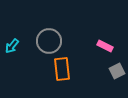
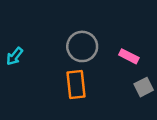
gray circle: (49, 41) -> (82, 46), moved

